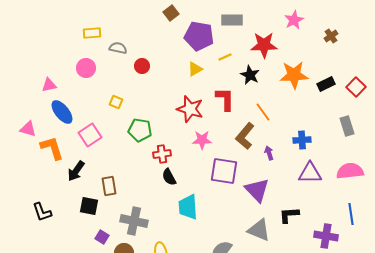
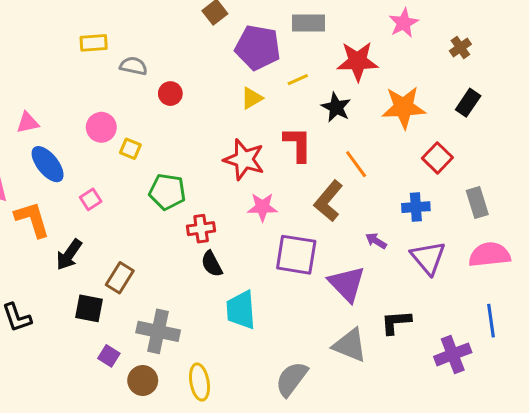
pink circle: (86, 68) -> (101, 127), moved
black rectangle: (326, 84) -> (468, 103), moved, turned -30
red square: (356, 87) -> (437, 158), moved
gray rectangle: (347, 126) -> (477, 202), moved
pink square: (90, 135) -> (91, 199), size x0.6
purple arrow: (269, 153) -> (376, 241), moved, turned -40
purple triangle: (310, 173) -> (428, 258), turned 50
brown rectangle: (109, 186) -> (120, 278), turned 42
purple cross: (326, 236) -> (453, 354), turned -30

